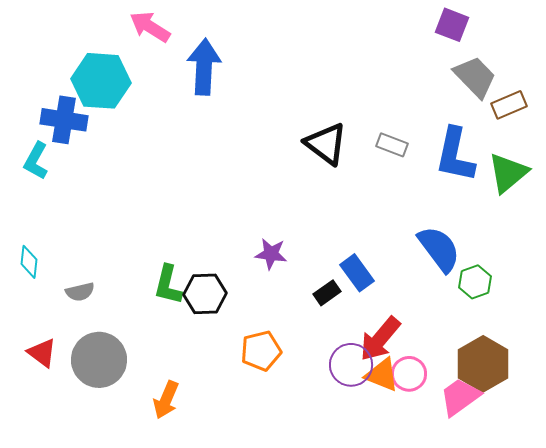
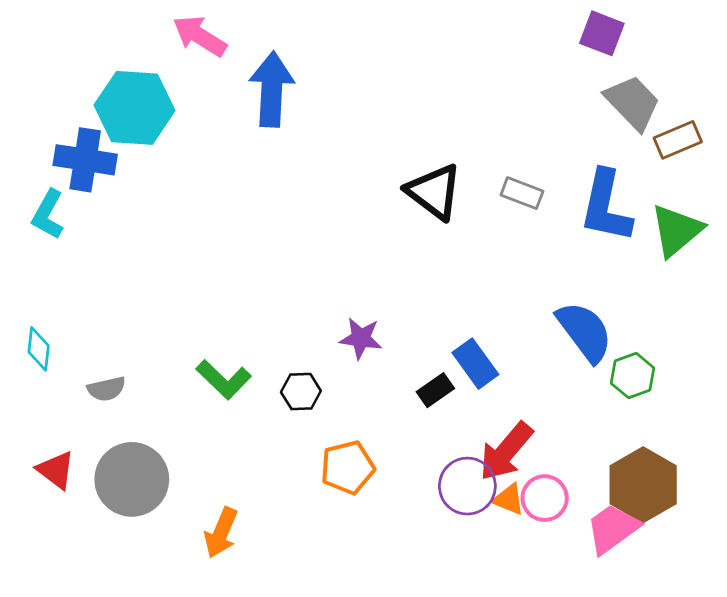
green L-shape: (168, 285) -> (224, 380), turned -60
black hexagon: (205, 294) -> (301, 392), moved, size x0.7
orange triangle: (382, 375) -> (509, 499), size x0.7

